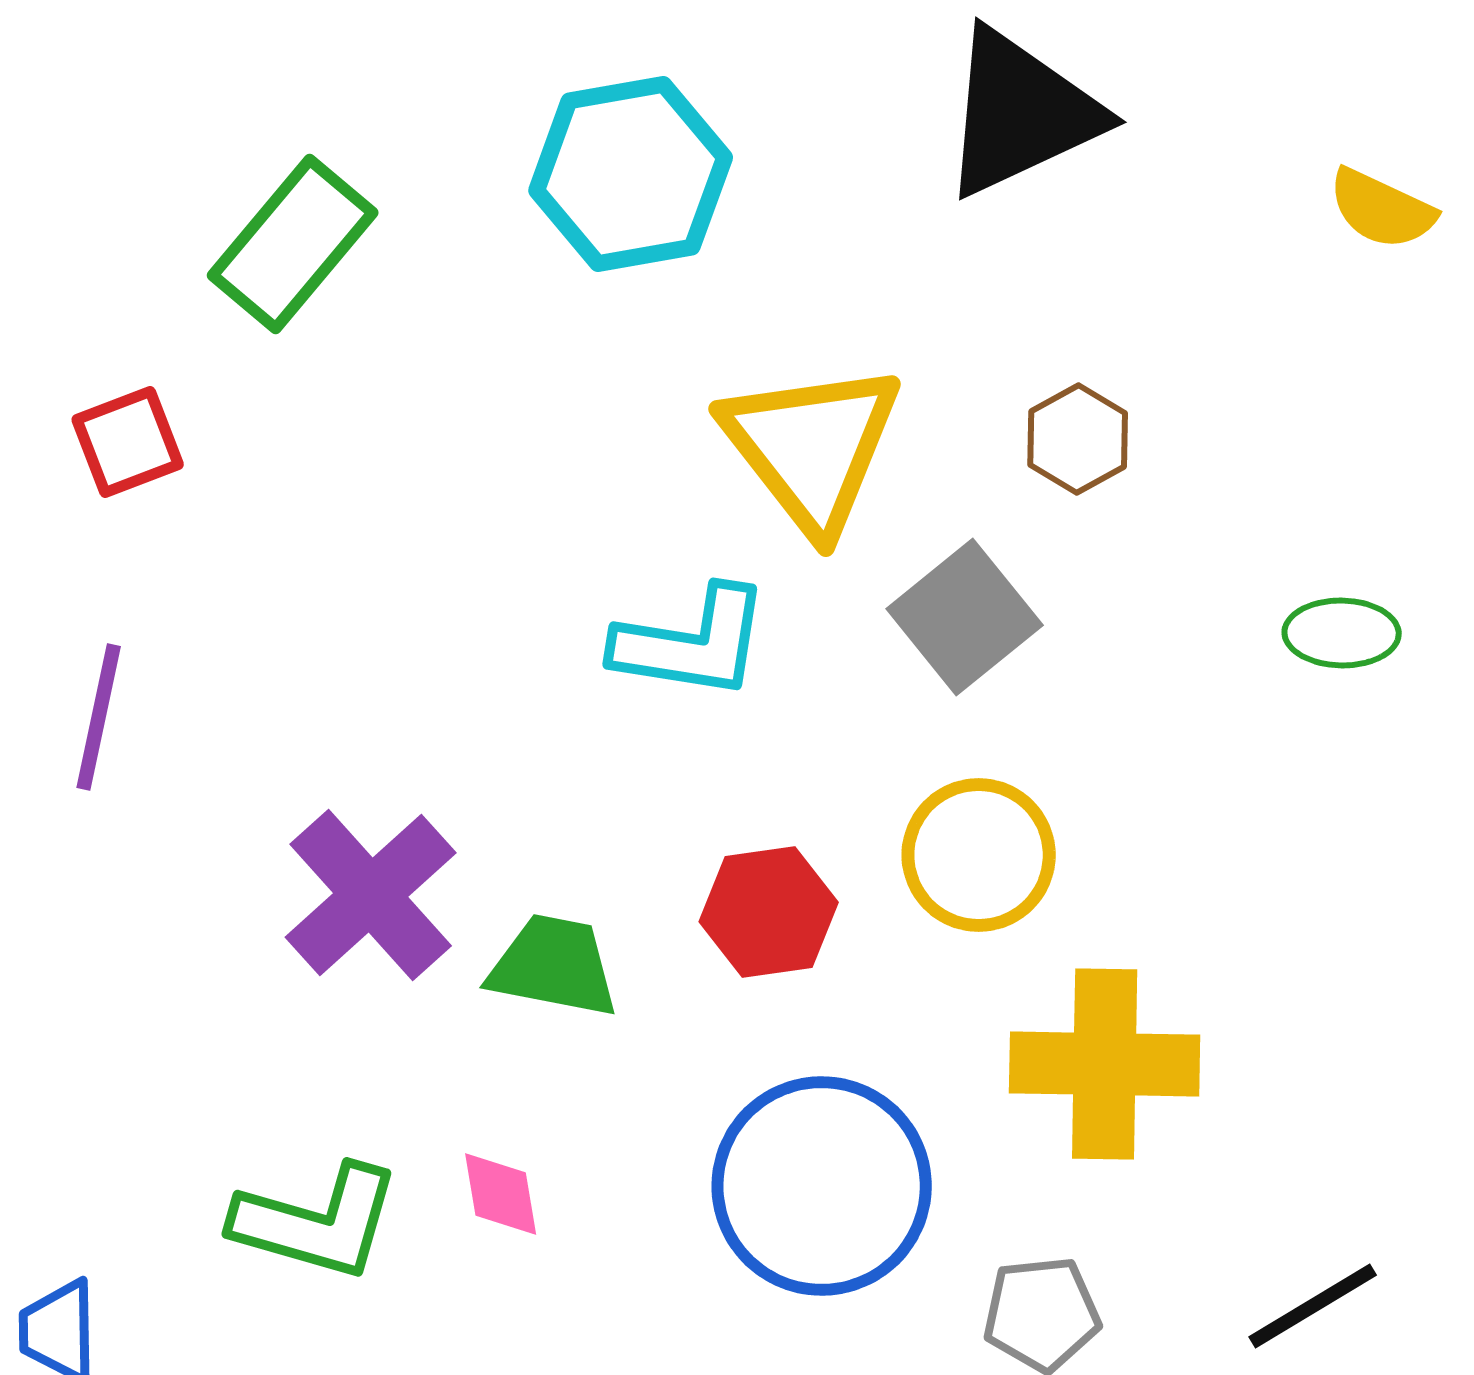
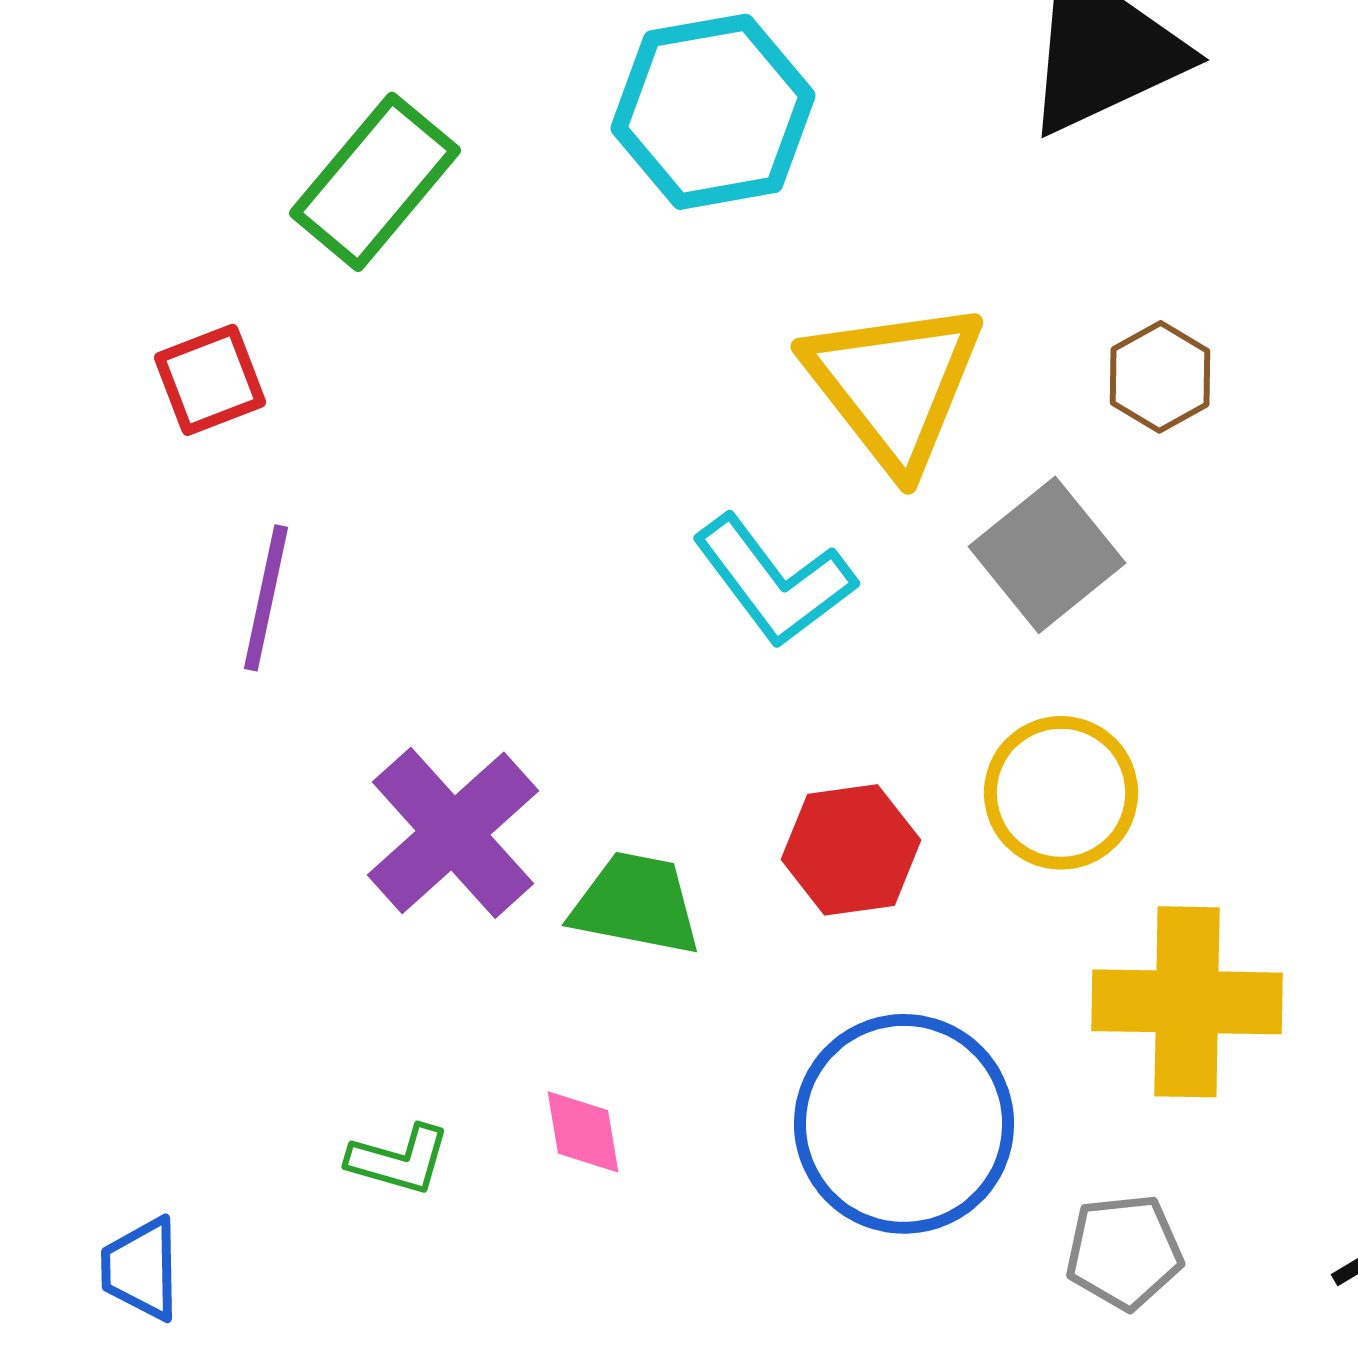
cyan L-shape: (692, 643) -> (774, 581), turned 44
purple line: (99, 717) -> (266, 598), moved
green L-shape: (317, 1222) -> (399, 1160), size x0.6

